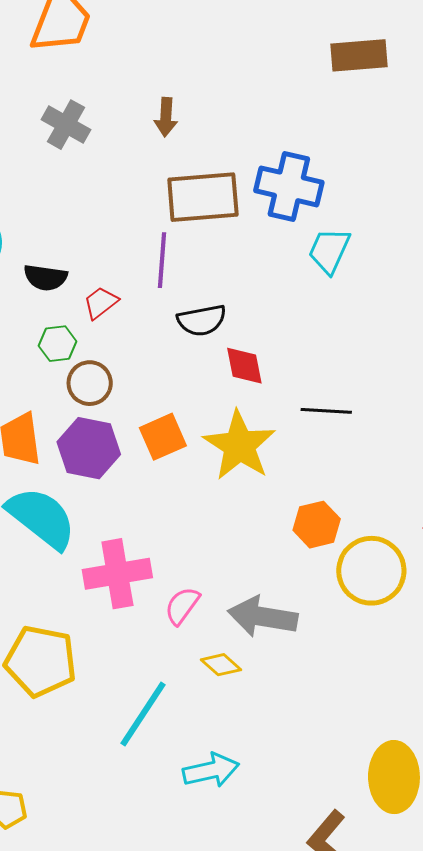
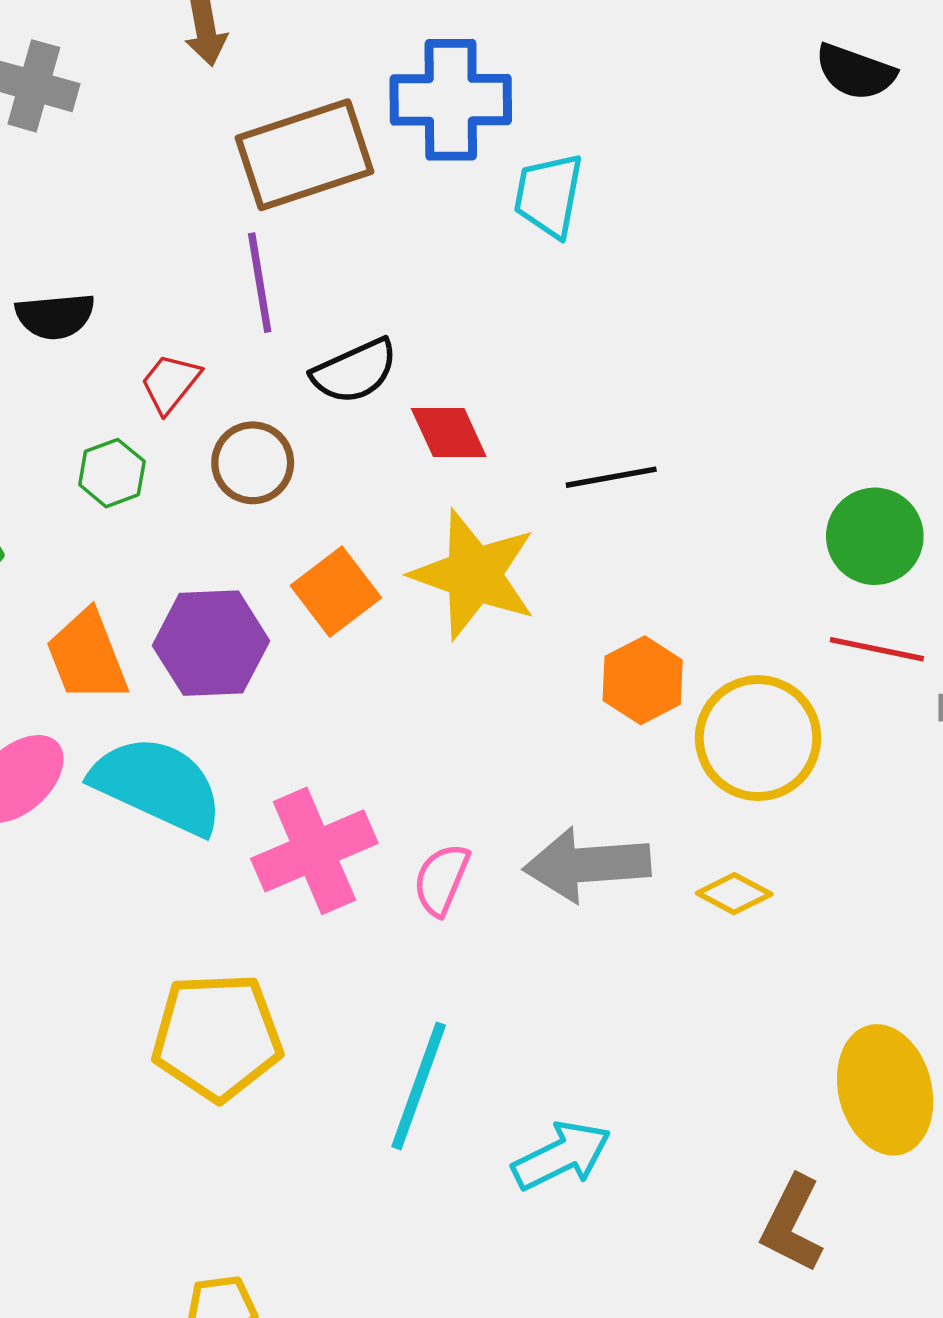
black semicircle: (45, 277) -> (55, 316), moved
brown circle: (90, 383) -> (253, 463), moved
yellow diamond: (221, 665) -> (734, 894), moved

